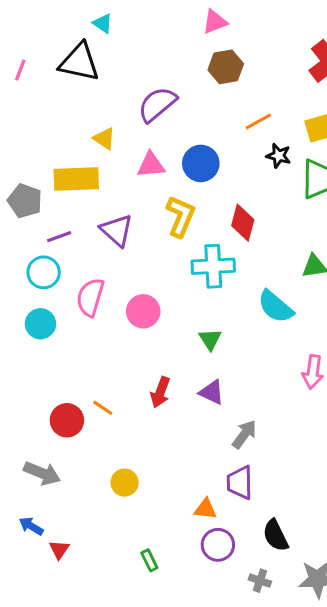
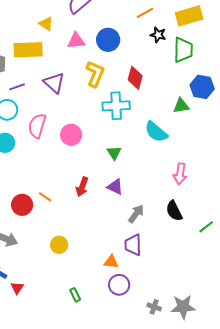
black semicircle: (276, 535) -> (174, 211), moved
gray cross: (260, 581) -> (154, 307), moved

